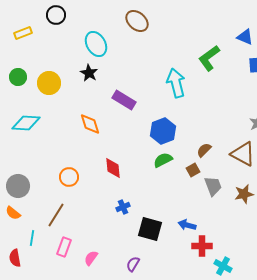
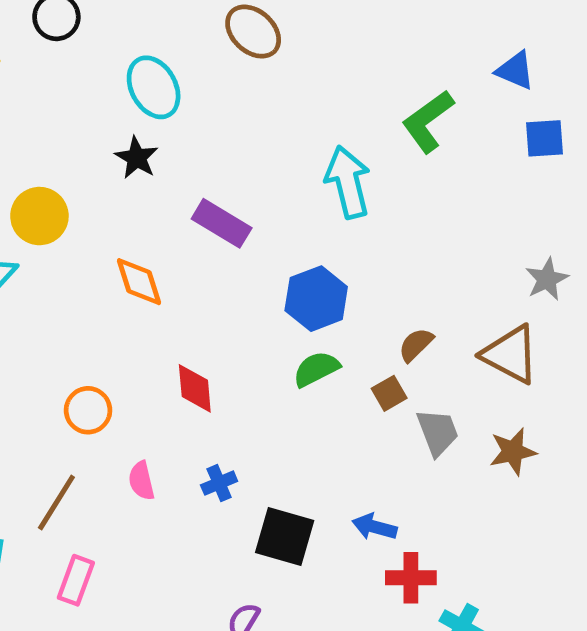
yellow circle: (49, 83) -> (39, 216), moved
pink semicircle: (91, 258) -> (141, 481), moved, turned -49

